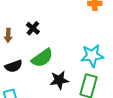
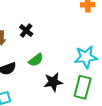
green semicircle: (42, 58) -> (36, 60), size x0.7

